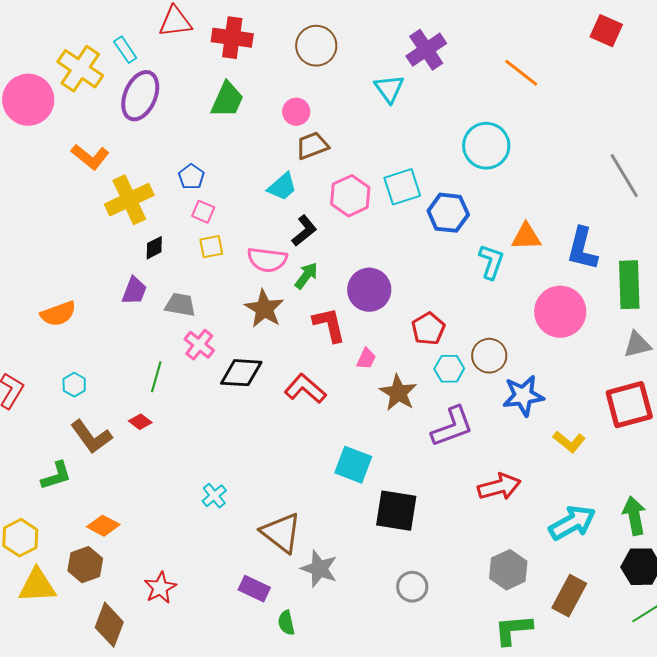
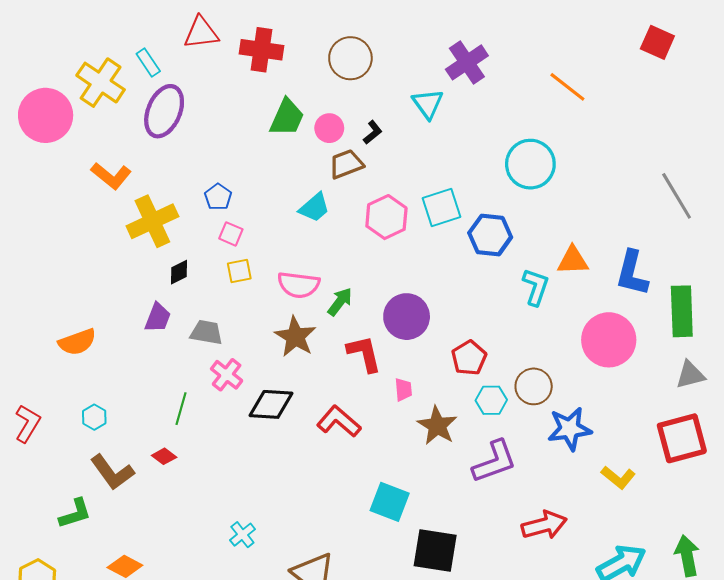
green trapezoid: (227, 100) -> (287, 118), moved
black L-shape: (304, 231) -> (373, 132), moved, size x0.7
pink trapezoid: (366, 359) -> (403, 390), turned -30

